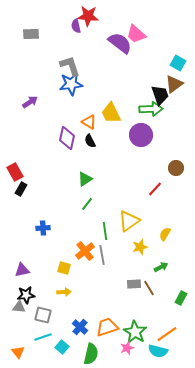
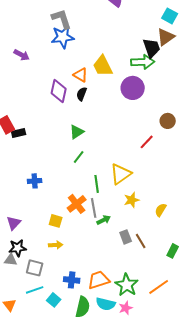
purple arrow: (30, 102) -> (22, 55), turned 63
black semicircle: (90, 141) -> (82, 94), turned 48
black rectangle: (21, 189) -> (19, 133), moved, turned 48
yellow semicircle: (165, 234) -> (161, 210), moved
green arrow: (161, 267) -> (104, 220), moved
purple triangle: (22, 270) -> (14, 223), turned -35
gray rectangle: (134, 284) -> (126, 237), turned 72
blue cross: (80, 327) -> (72, 280), turned -35
pink star: (127, 348) -> (126, 308), moved
cyan semicircle: (158, 351) -> (106, 304), moved

